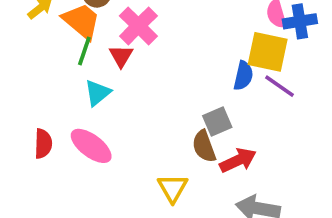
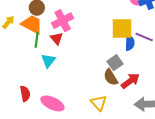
pink cross: (138, 26) -> (63, 21), turned 30
yellow square: (268, 52) -> (122, 29), moved
blue semicircle: (243, 76) -> (130, 43), moved
pink ellipse: (91, 146) -> (52, 103), moved

